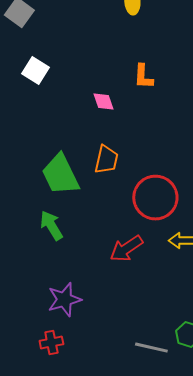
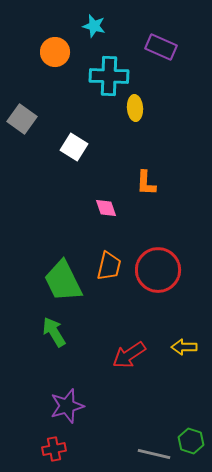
white square: (35, 71) -> (74, 147), moved
red circle: (155, 198) -> (158, 270), moved

